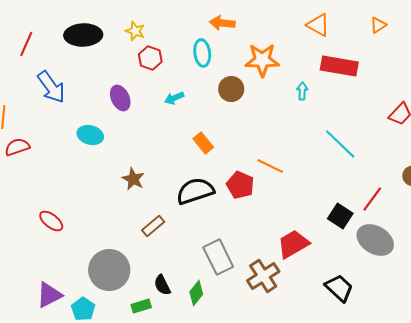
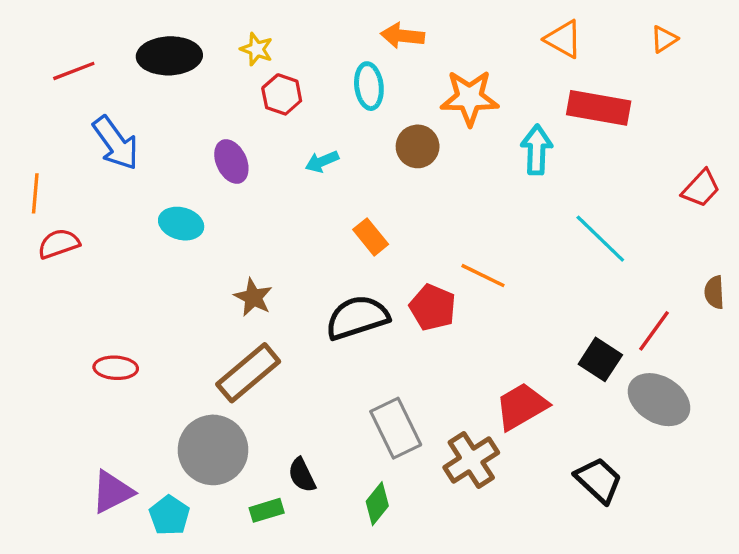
red line: (26, 44) -> (74, 71), turned 45
cyan arrow: (302, 91) -> (537, 150), size x1.6
red ellipse: (51, 221) -> (116, 368), turned -35
brown rectangle: (153, 226) -> (248, 373), moved, size x1.6
green diamond: (196, 293) -> (377, 504), moved

